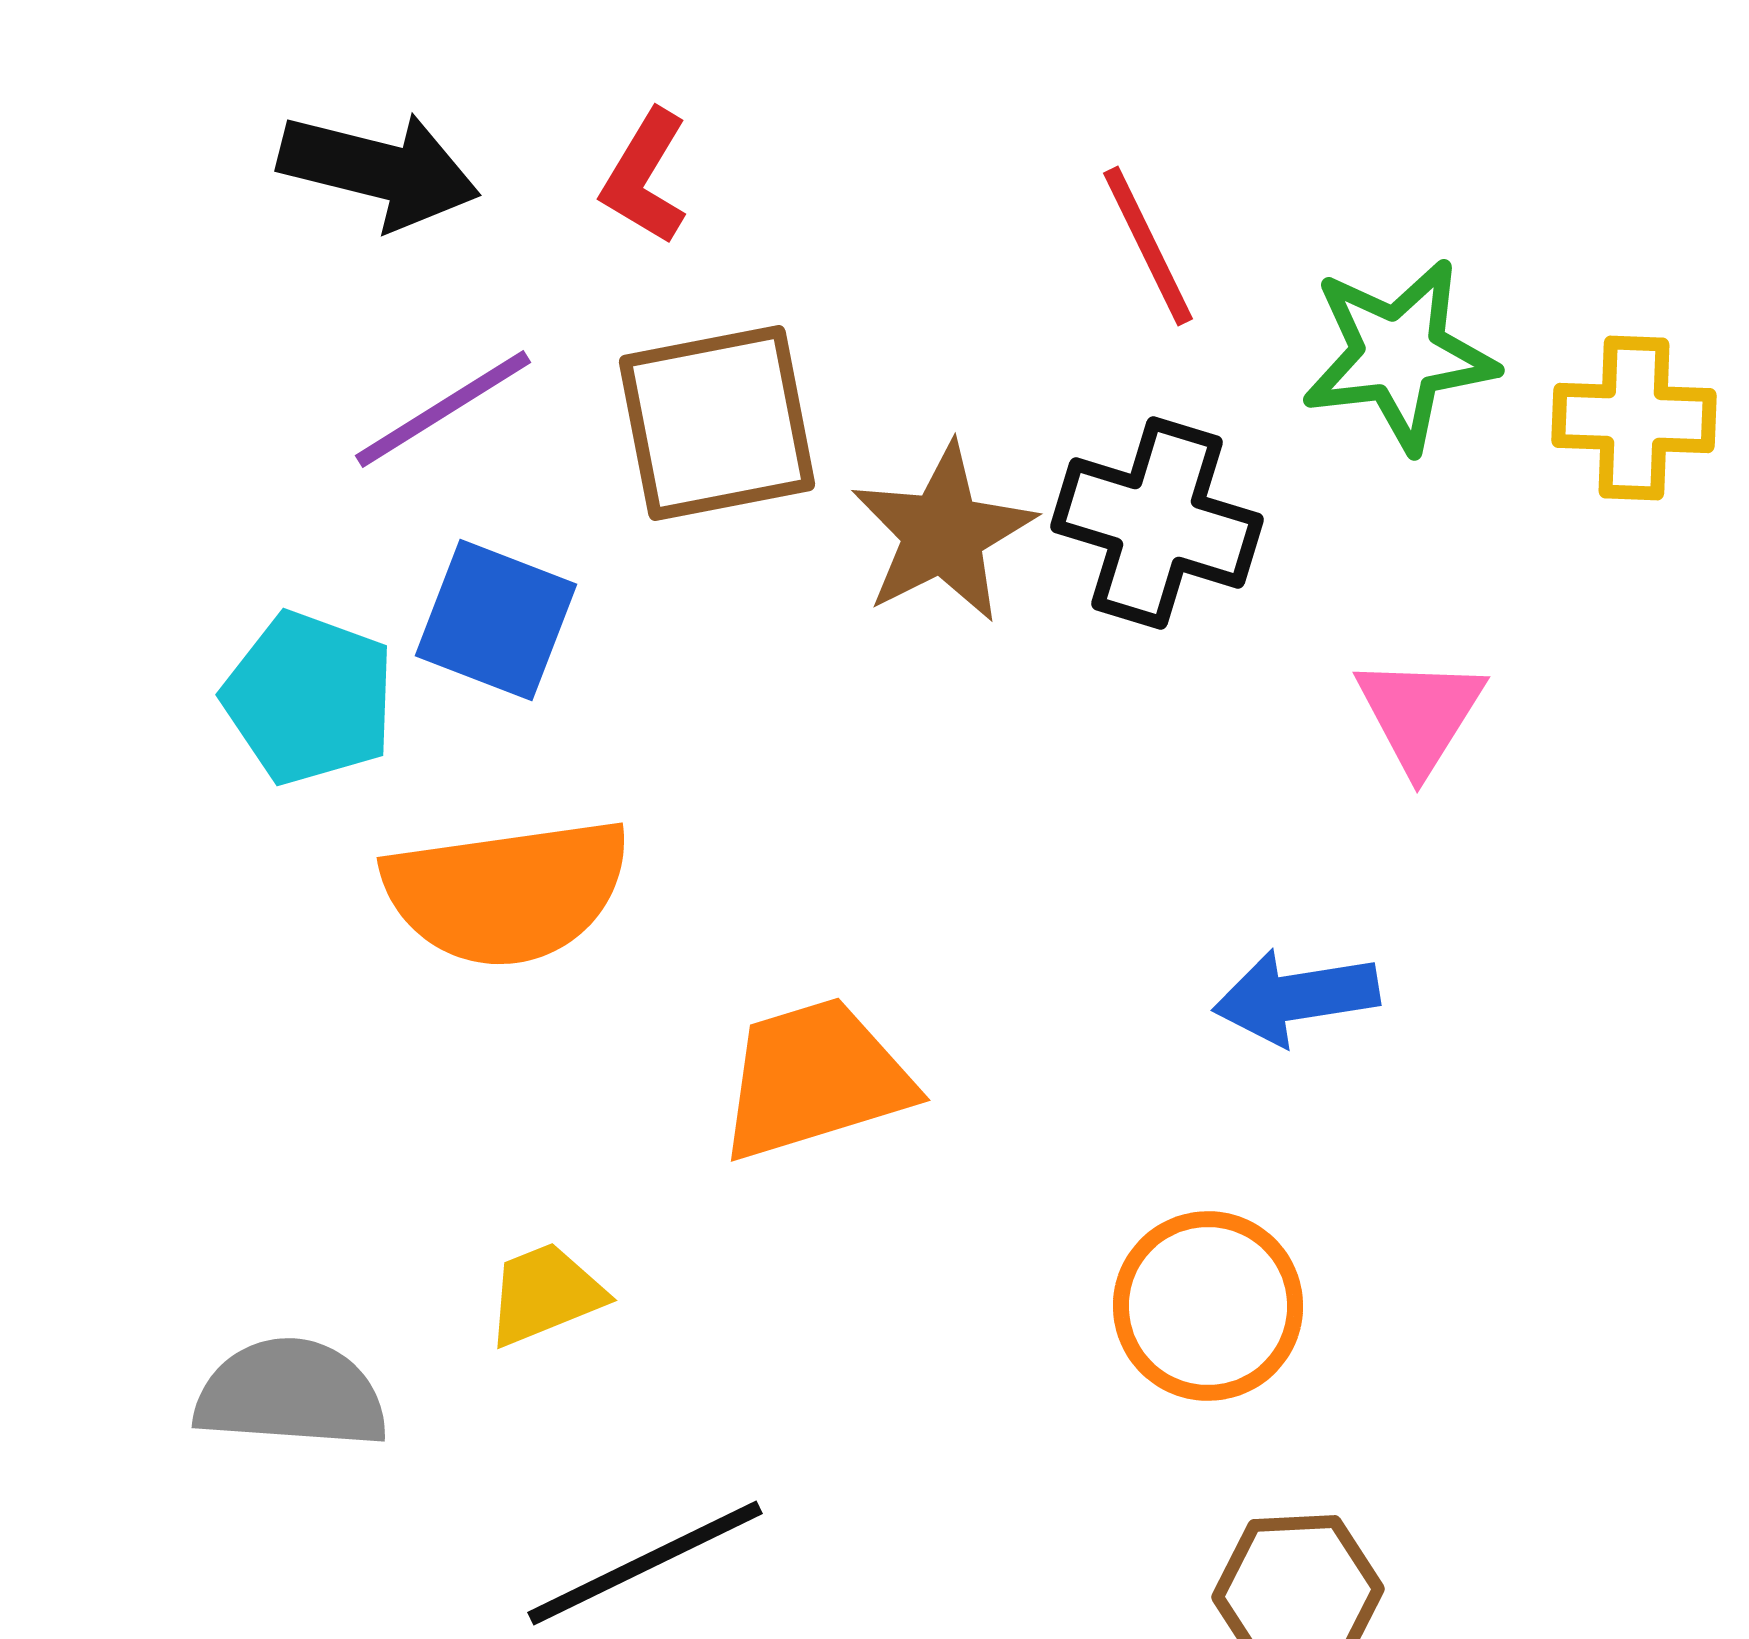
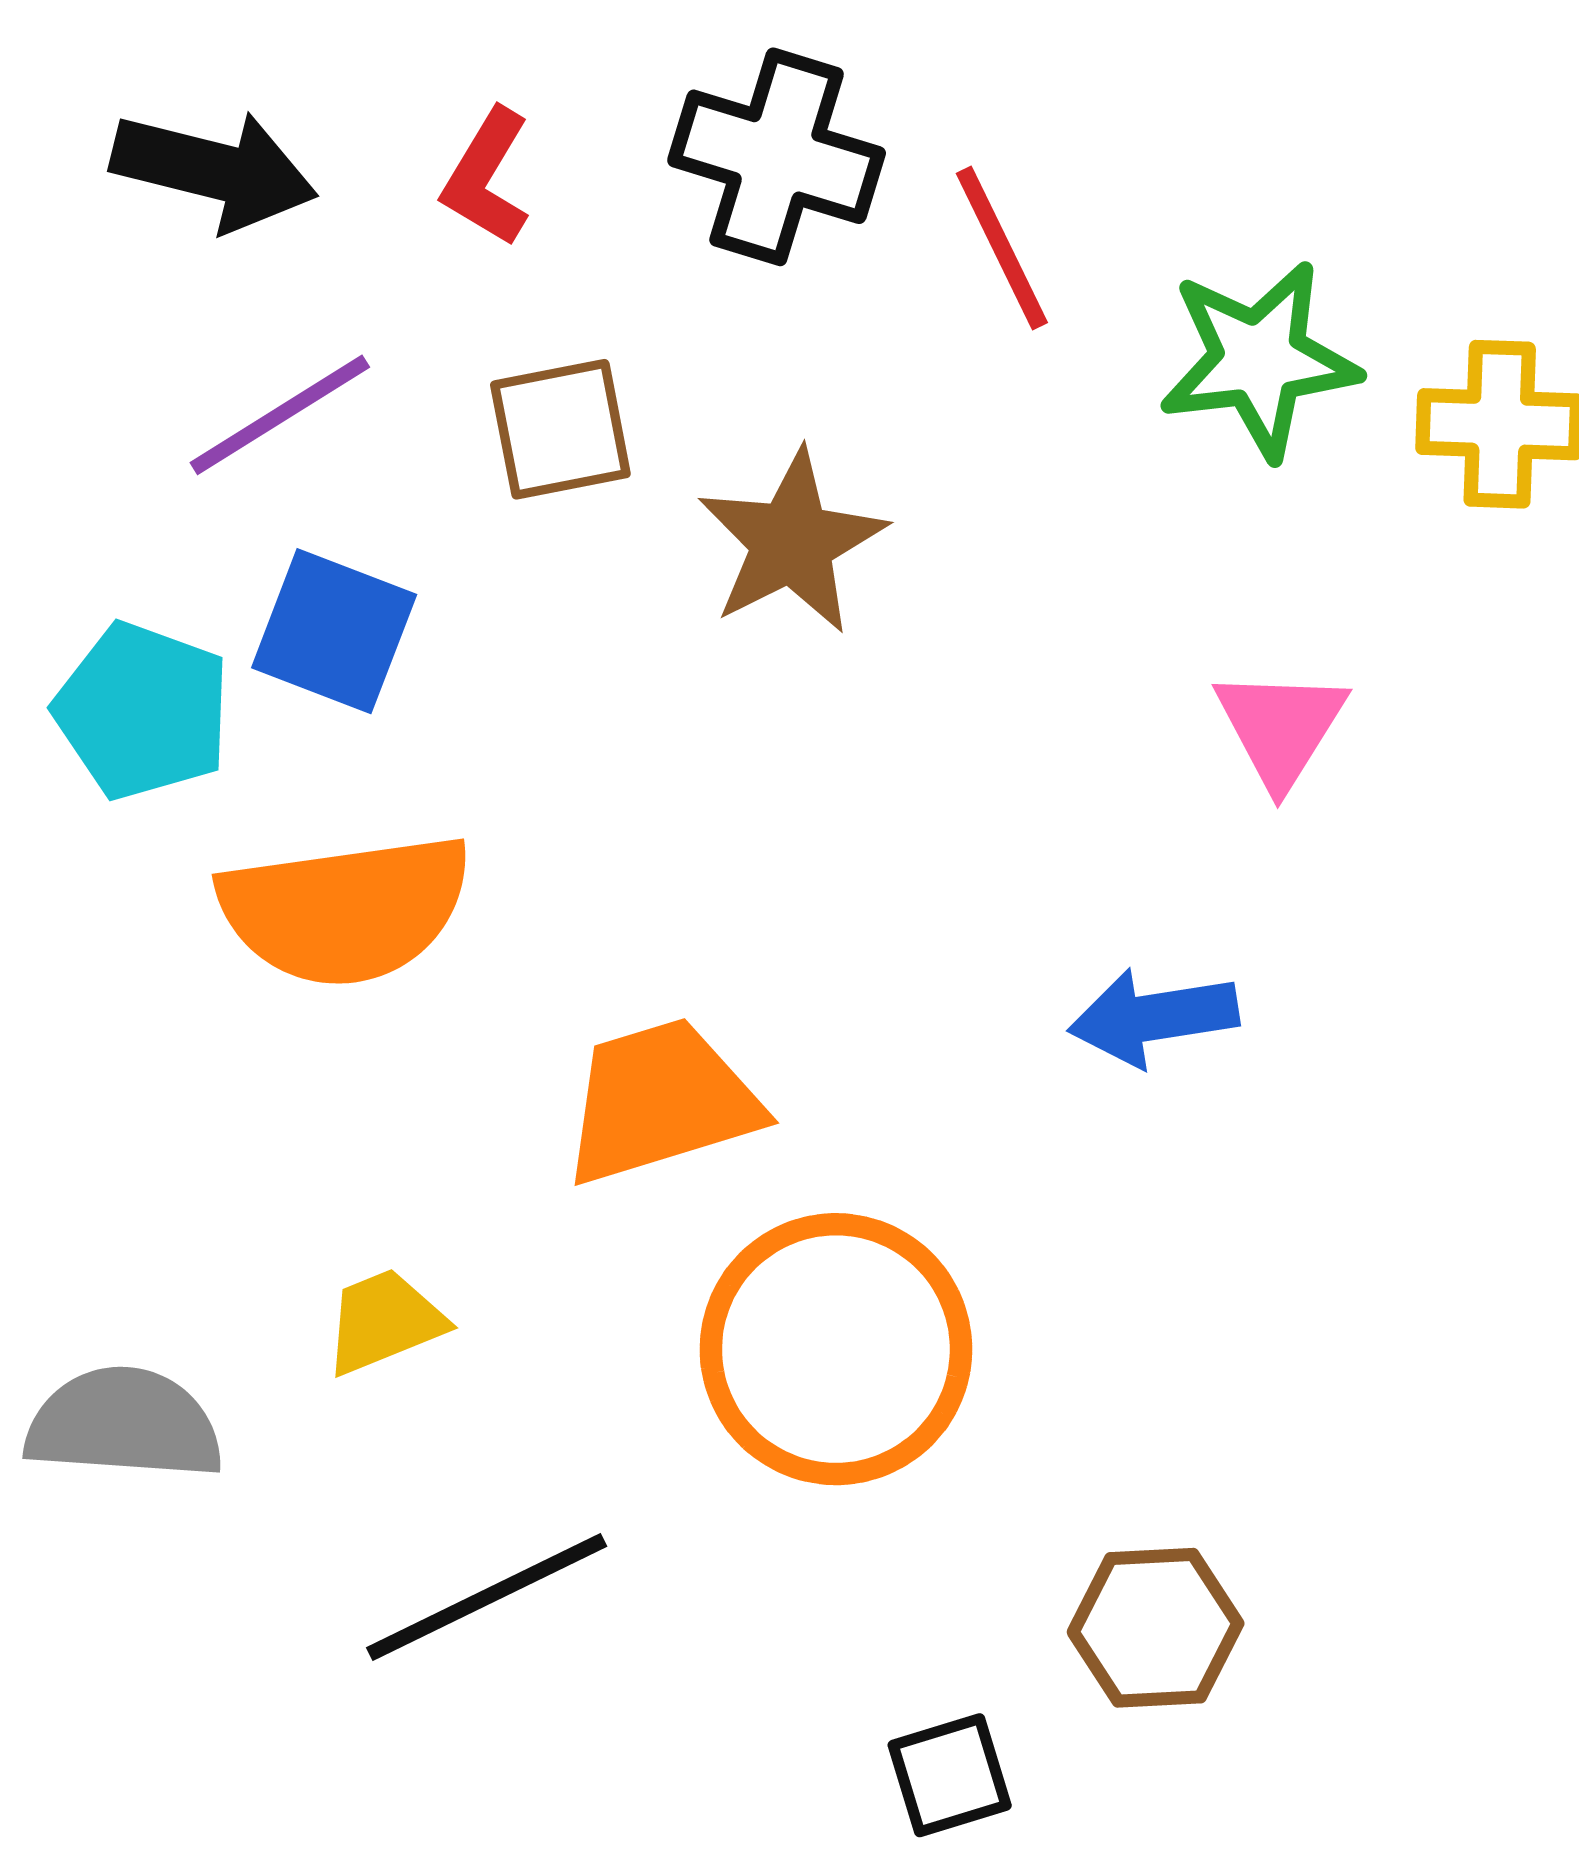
brown square: (717, 423) -> (560, 429), size x0.7
black cross: (1157, 523) -> (777, 157), moved
orange circle: (1208, 1306) -> (836, 1349), moved, size x1.4

